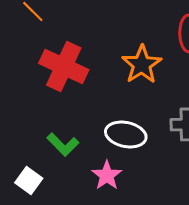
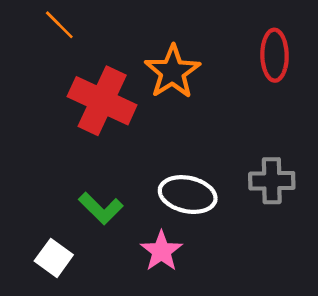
orange star: (142, 64) -> (172, 72), moved

